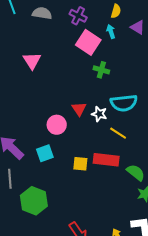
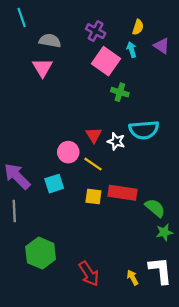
gray semicircle: (42, 13) -> (50, 41), moved
pink triangle: (32, 61) -> (42, 68), moved
yellow line: (118, 133) -> (93, 164), moved
green hexagon: (34, 201) -> (41, 253), moved

